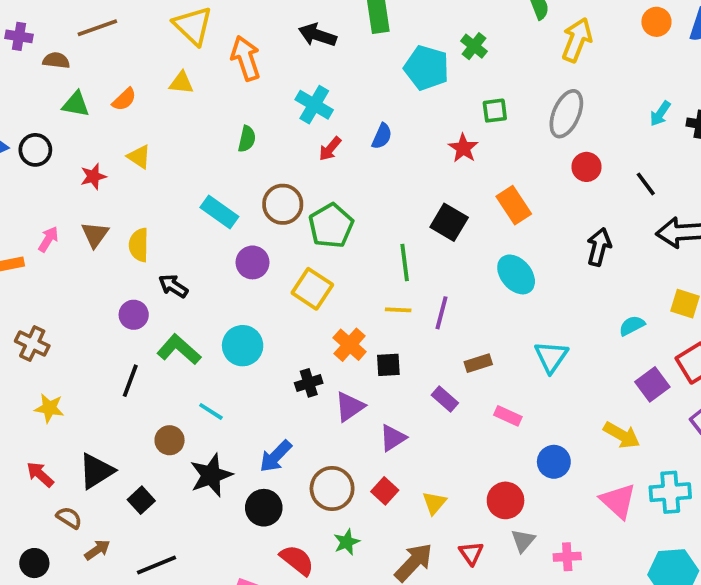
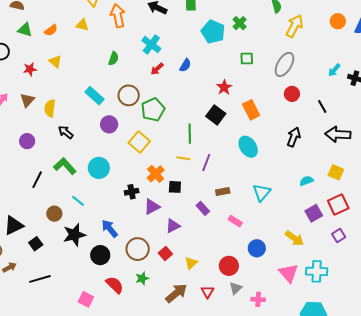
red star: (463, 148) -> (224, 87), moved
purple circle: (134, 315) -> (27, 141), moved
blue arrow: (276, 456) -> (110, 229), turned 90

